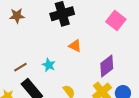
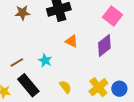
brown star: (17, 16) -> (22, 13), moved
purple diamond: (107, 66) -> (104, 46), moved

